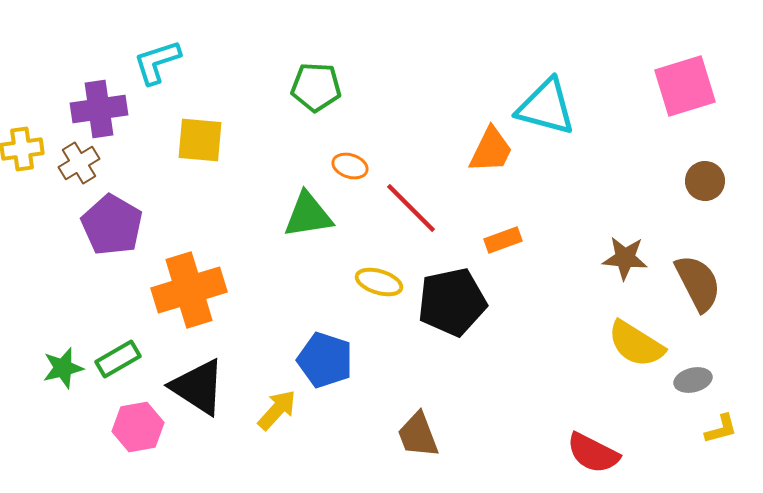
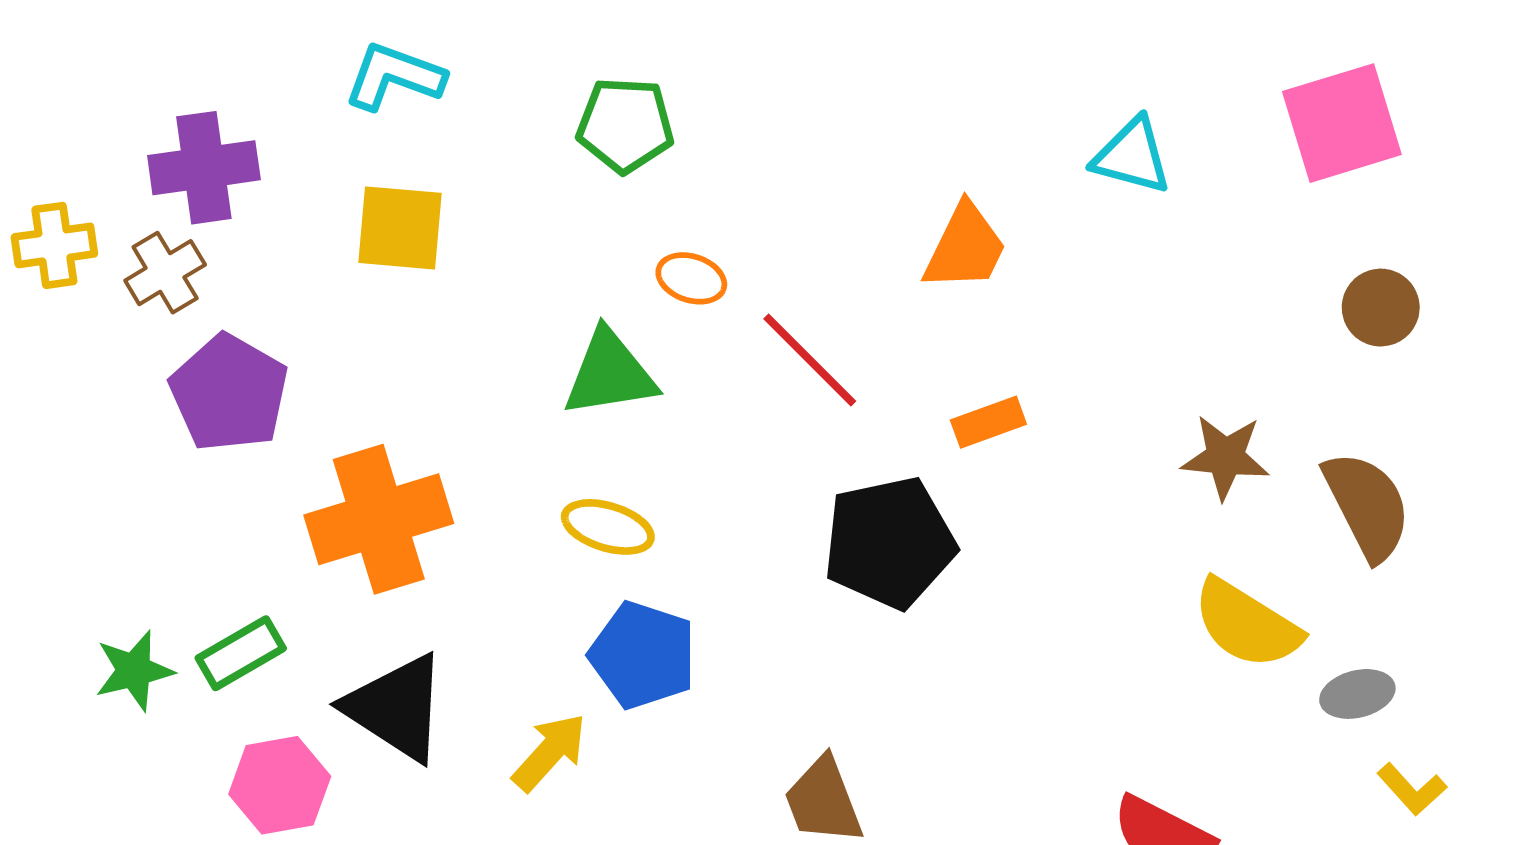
cyan L-shape: (157, 62) -> (394, 76), moved, turned 38
cyan triangle: (546, 107) -> (1132, 156), moved, size x0.7
yellow ellipse: (379, 282) -> (608, 527), moved
yellow L-shape: (721, 429) -> (1412, 789), turned 63

